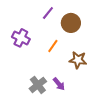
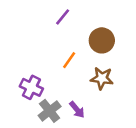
brown circle: (71, 23) -> (102, 40), moved
purple cross: (21, 38) -> (31, 87), moved

